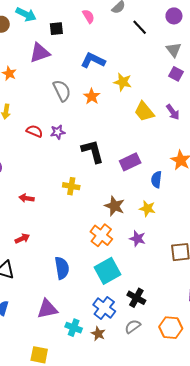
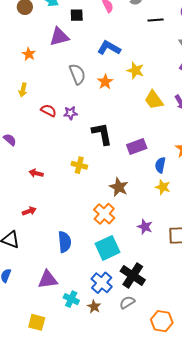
black line: (140, 27) -> (156, 20), turned -56
yellow star: (147, 208) -> (163, 187), moved
purple star: (137, 239) -> (145, 227), moved
black cross: (136, 298) -> (133, 275), size x1.4
orange hexagon: (171, 328) -> (162, 321), moved

